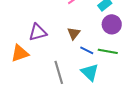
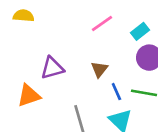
blue line: (87, 50) -> (116, 92), turned 40

